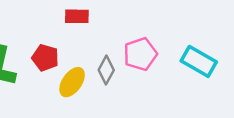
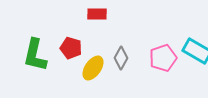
pink pentagon: (140, 54) -> (163, 58), moved

